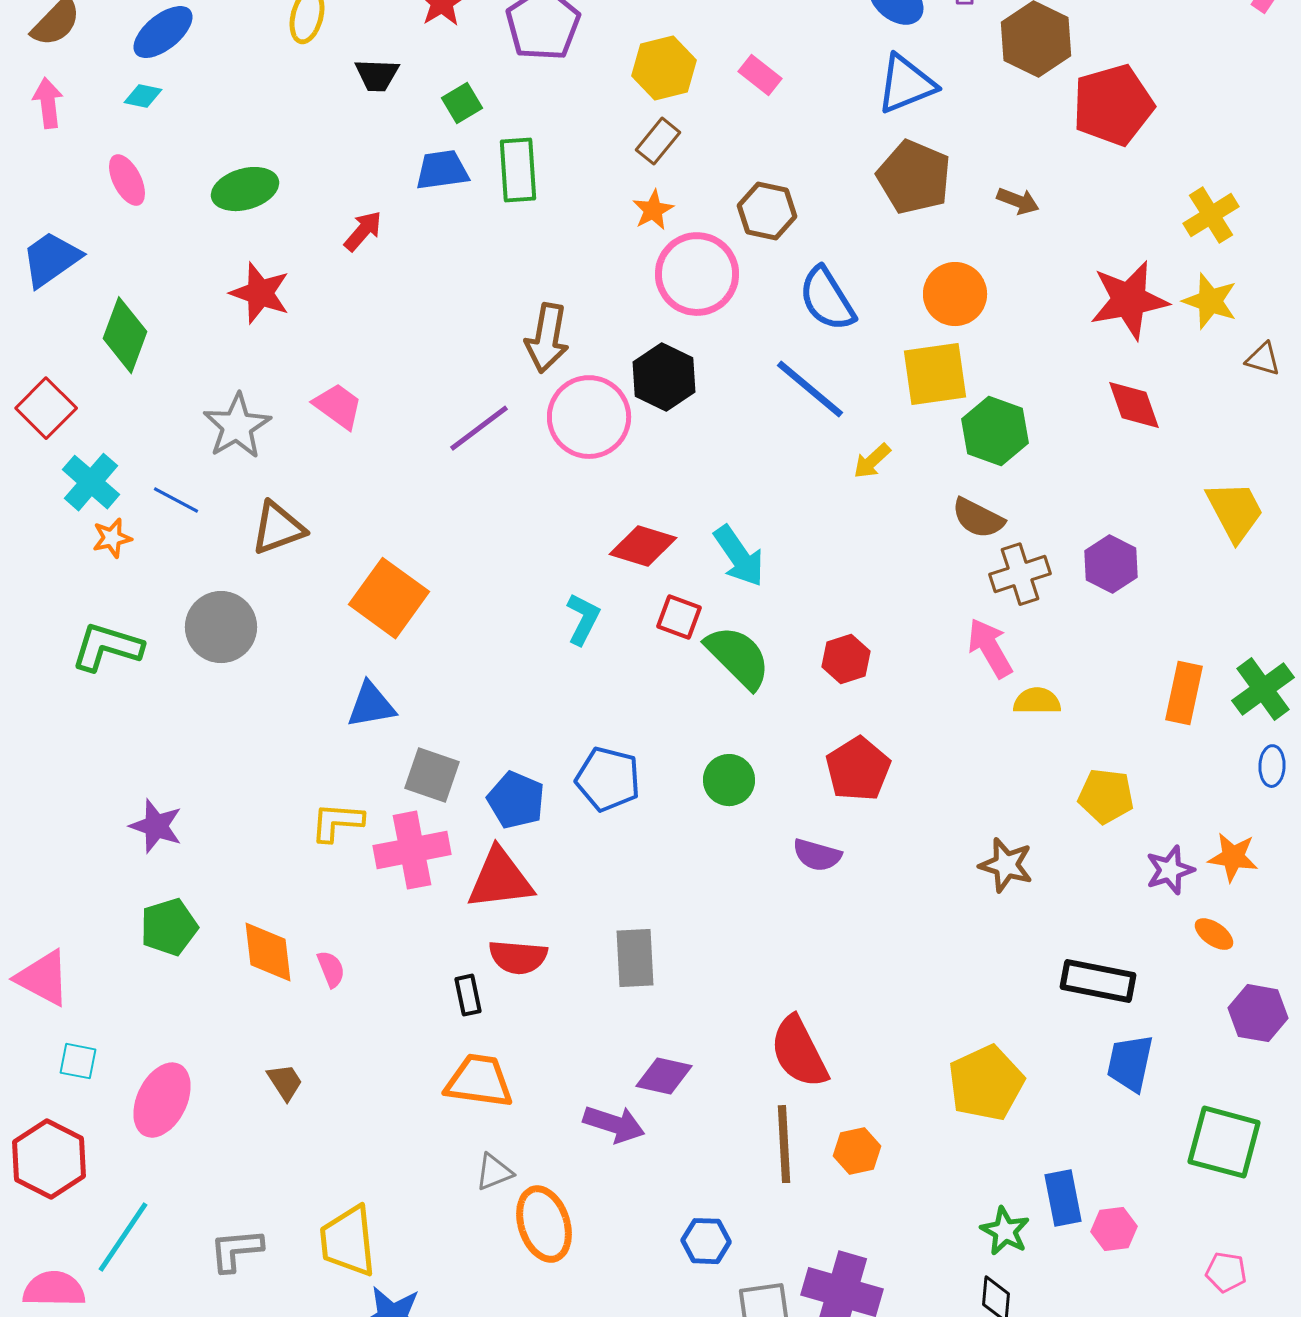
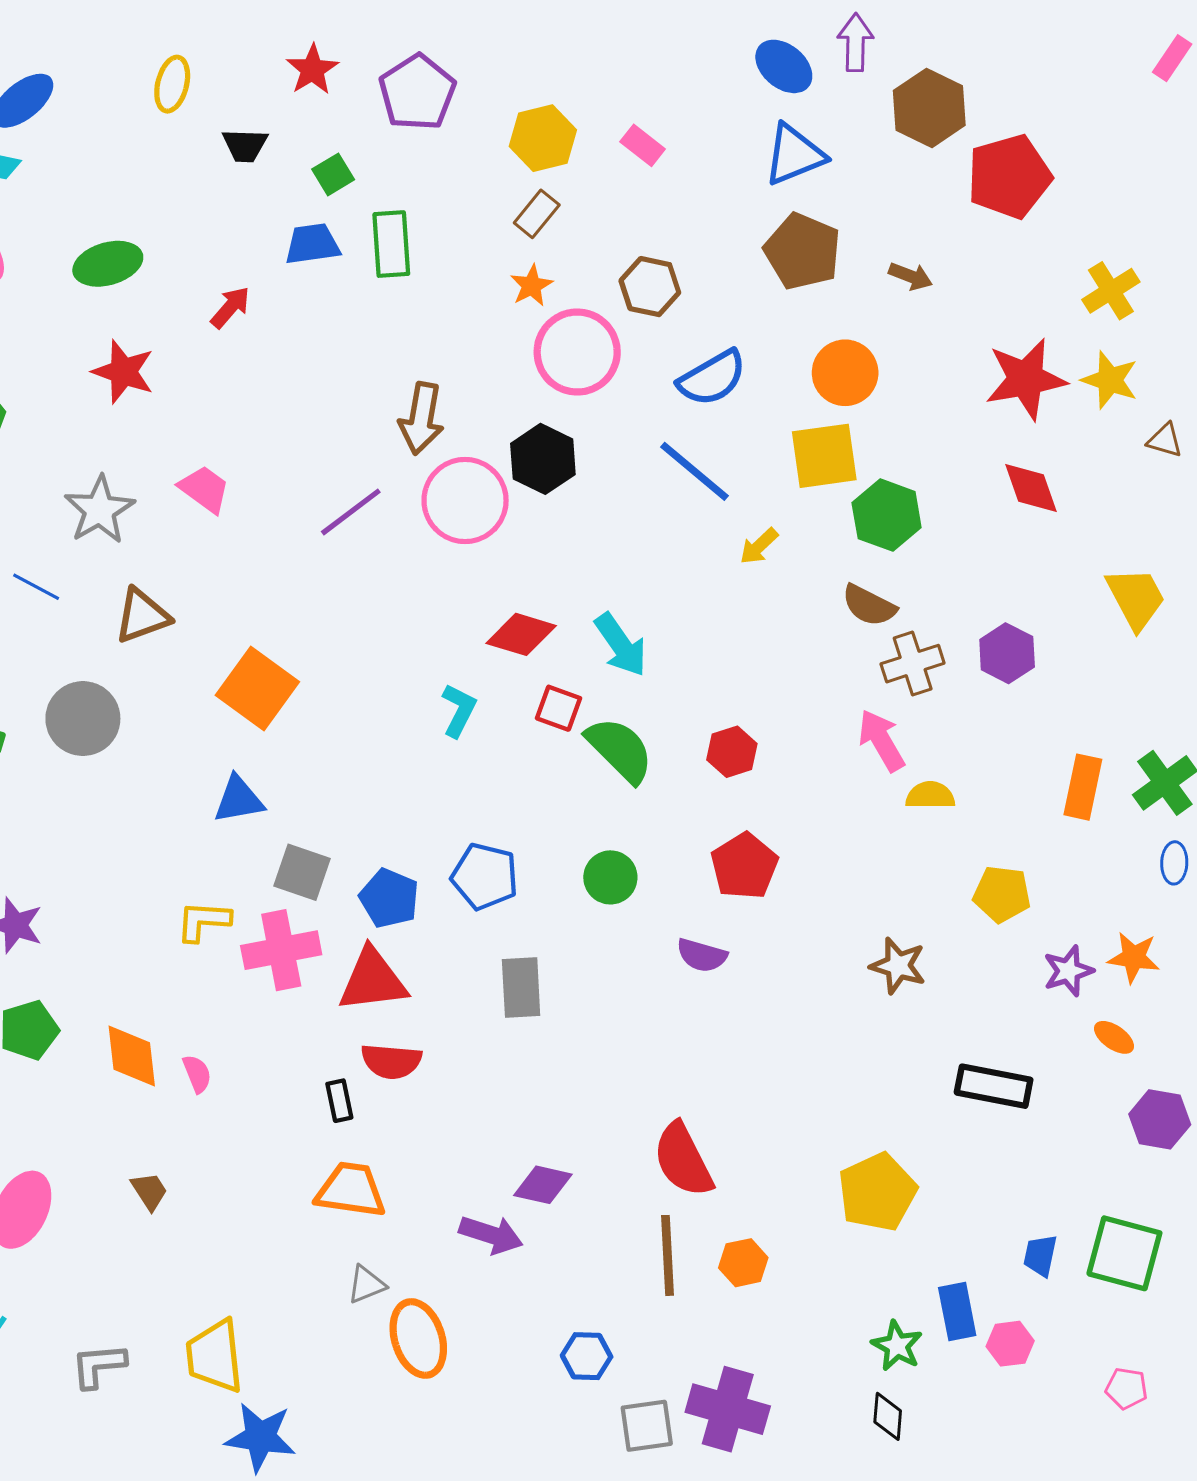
blue semicircle: (827, 299) -> (712, 378), turned -88
gray rectangle: (635, 958) -> (521, 988), moved
blue trapezoid: (1130, 1063) -> (1040, 1255), moved, size x0.7

